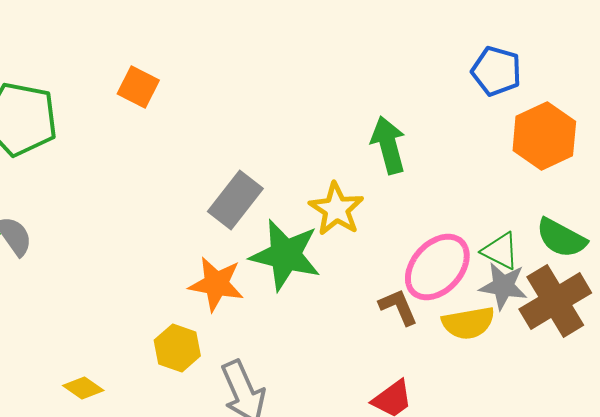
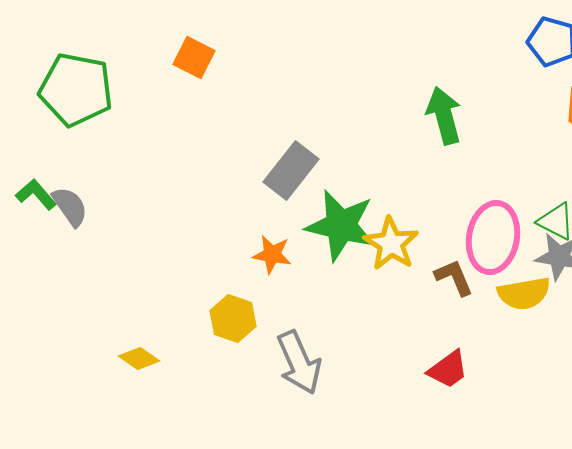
yellow star: (336, 209) -> (391, 244), moved
pink ellipse: (437, 267) -> (493, 238), turned -32
orange star: (216, 284) -> (272, 254), size x0.7

